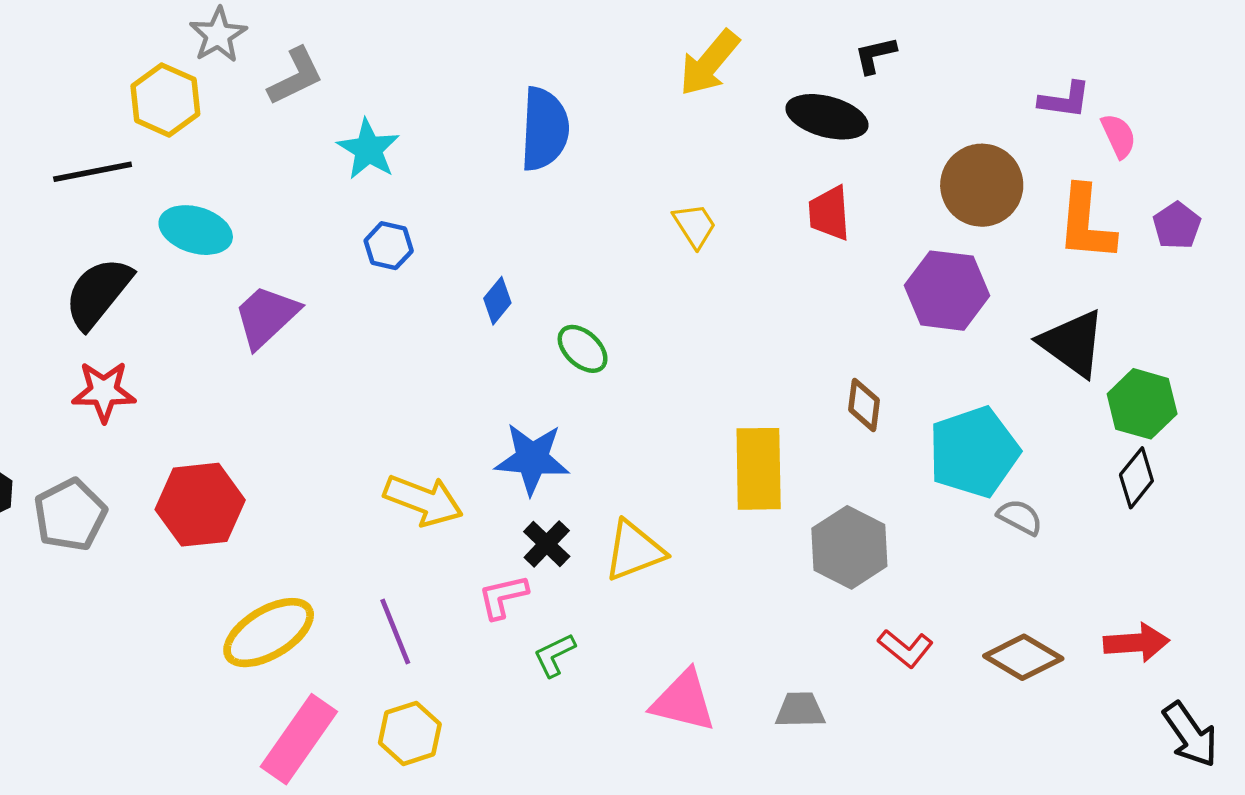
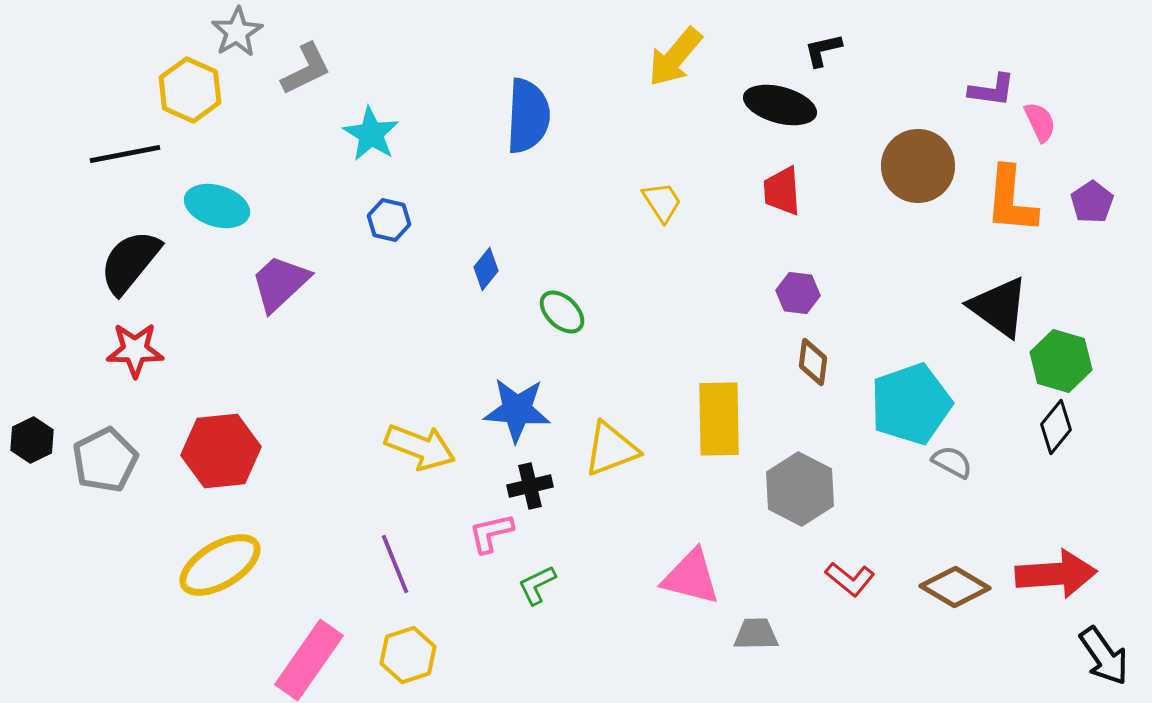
purple hexagon: (947, 291) -> (798, 293), moved, size x0.6
black cross: (547, 544) -> (530, 486), turned 33
yellow triangle: (634, 551) -> (611, 449), moved
yellow ellipse: (269, 633) -> (220, 565), moved
red arrow: (1136, 643) -> (1056, 574), size x1.4
pink triangle: (683, 701) -> (691, 577), moved

